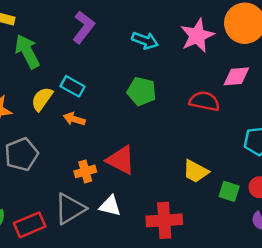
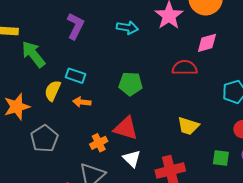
green pentagon: (142, 91) -> (131, 84), moved
green square: (229, 191) -> (221, 158), moved
white triangle: (110, 206) -> (132, 159), moved, turned 42

